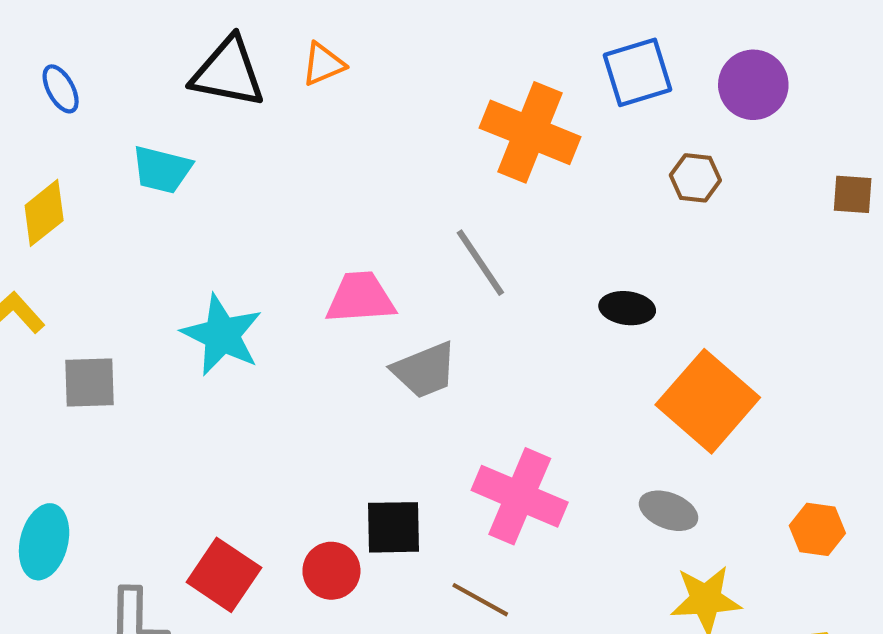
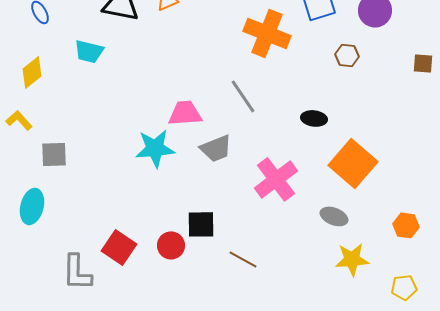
cyan star: (222, 335) -> (155, 148), moved, turned -30
pink cross: (520, 496) -> (276, 179), moved, turned 30
cyan ellipse: (44, 542) -> (32, 206), moved

